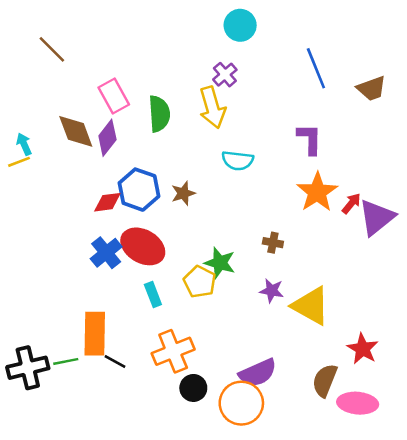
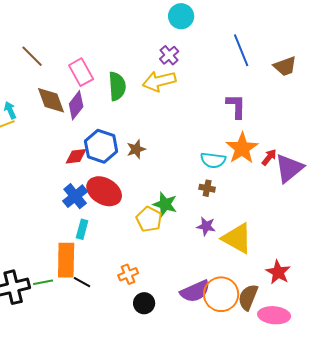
brown line: (52, 49) -> (32, 56), moved
yellow arrow: (212, 107) -> (159, 81), turned 92
cyan semicircle: (238, 160) -> (213, 160), moved
cyan rectangle: (153, 294) -> (82, 229), moved, turned 36
orange cross: (173, 351) -> (128, 274), size x0.6
orange circle: (241, 403) -> (221, 294), moved

